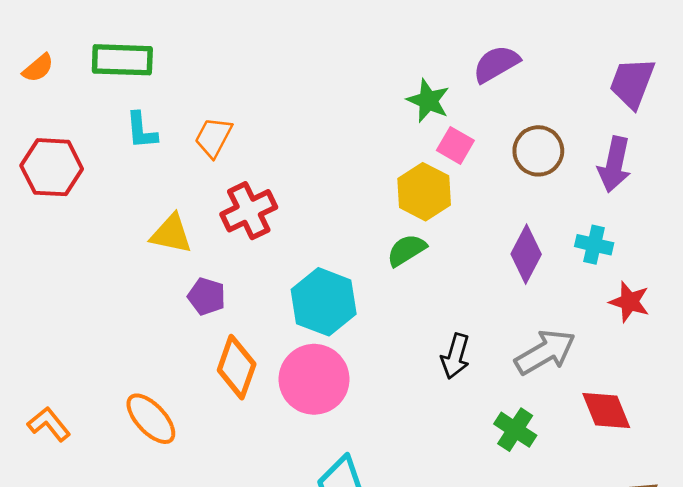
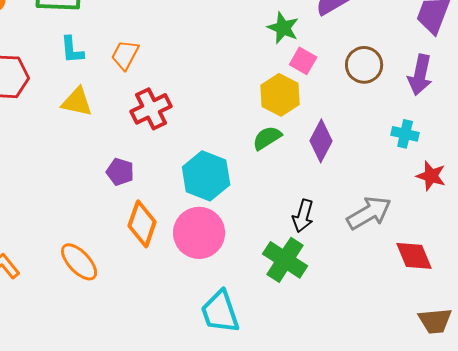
yellow triangle: (171, 234) -> (77, 102), moved
purple diamond: (526, 254) -> (321, 141), moved
green cross: (515, 430) -> (285, 260), moved, size x1.4

